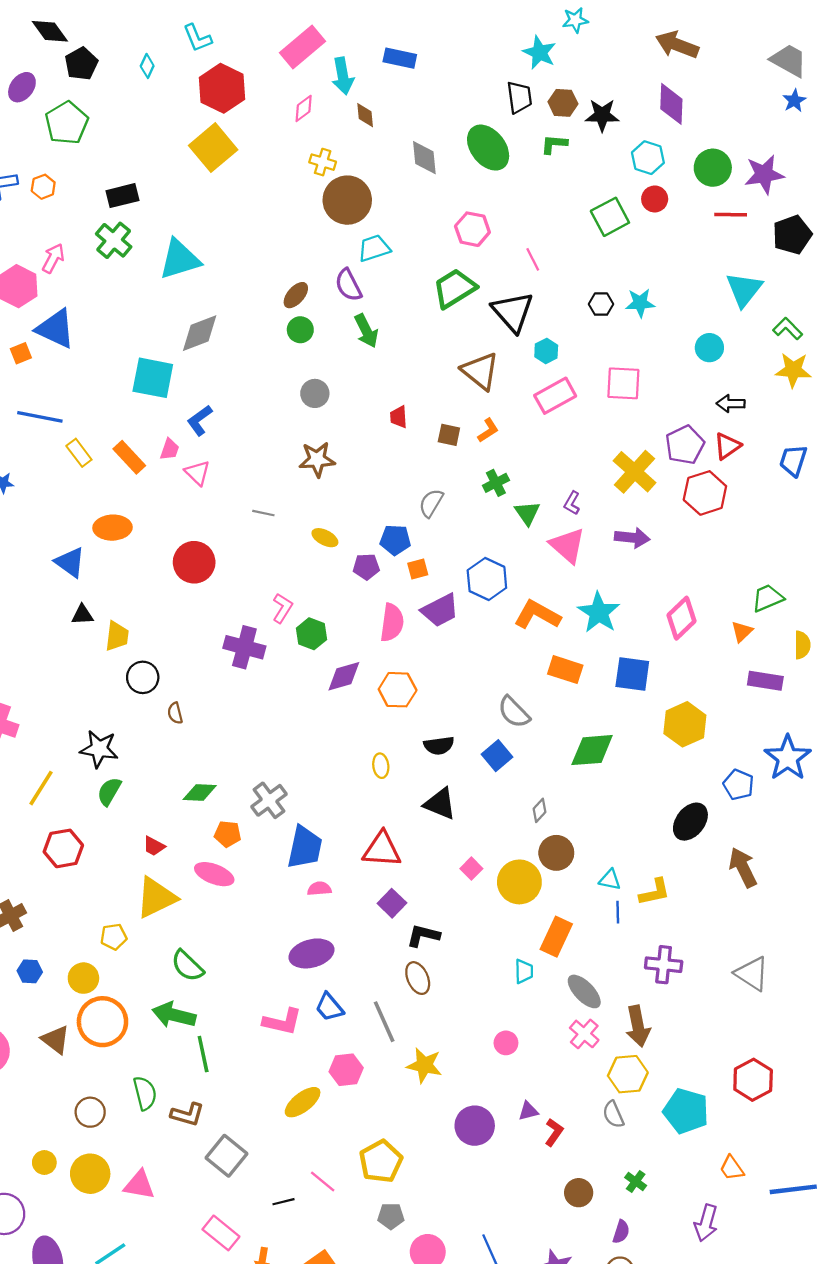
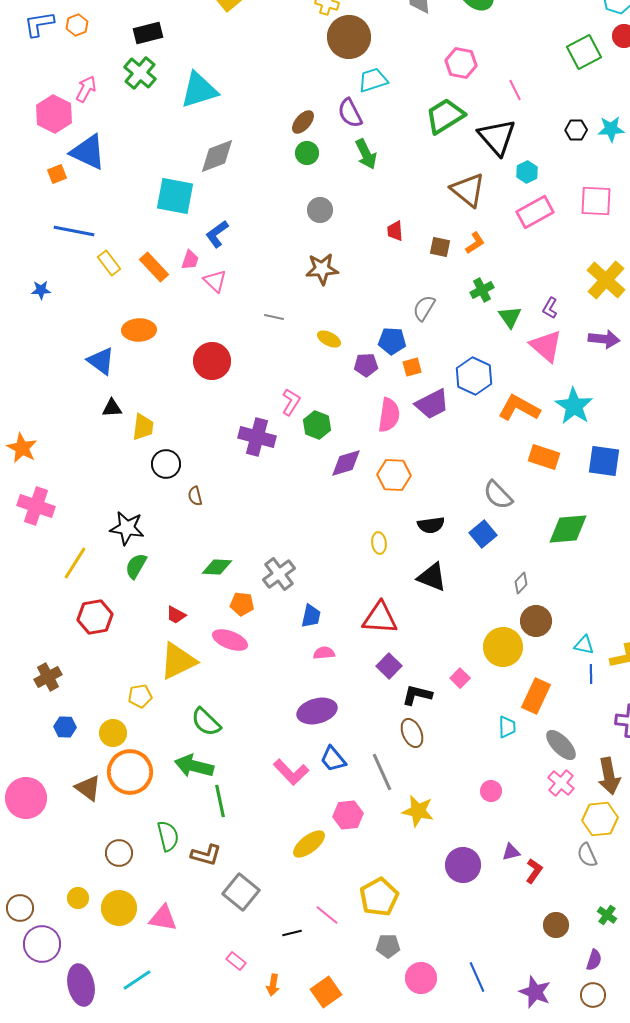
blue trapezoid: (305, 847) -> (311, 616), size x0.6
pink square: (471, 869) -> (460, 678), moved
pink L-shape: (282, 1022) -> (291, 772), turned 33
pink rectangle: (221, 1233) -> (236, 961), size x0.6

